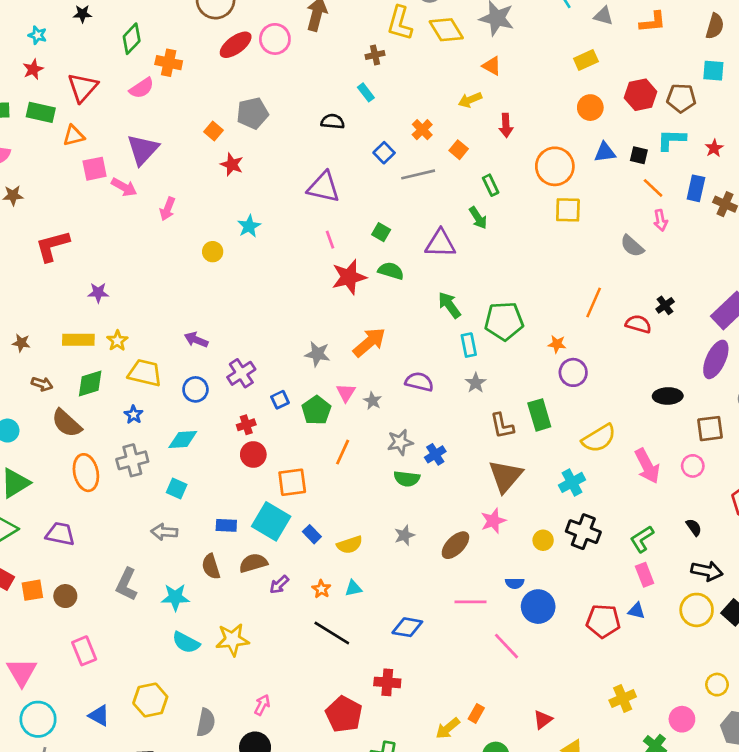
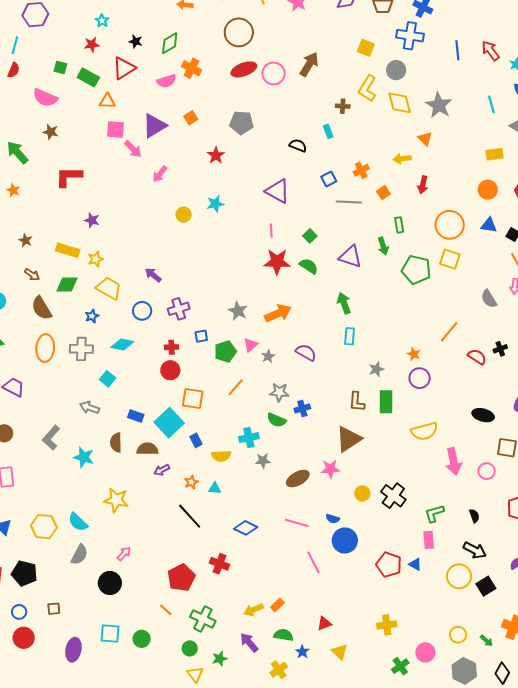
black star: (82, 14) -> (136, 41), moved
orange square: (214, 131) -> (191, 118), moved
green pentagon: (504, 321) -> (416, 270), moved
gray star: (476, 383) -> (376, 369), moved
cyan cross: (572, 482) -> (249, 438), moved
cyan semicircle: (186, 642) -> (78, 522), moved

